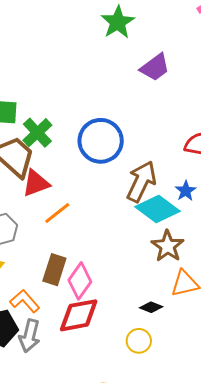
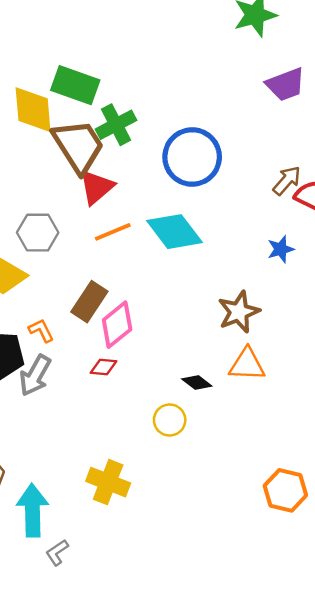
brown arrow: (141, 182) -> (287, 181), moved, size x0.6
red triangle: (36, 183) -> (96, 187), turned -36
cyan diamond: (157, 209) -> (175, 232), moved
orange L-shape: (25, 301) -> (41, 330), size x0.7
red diamond: (79, 315) -> (103, 367), size x0.5

